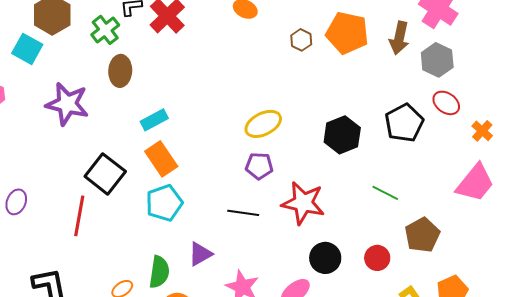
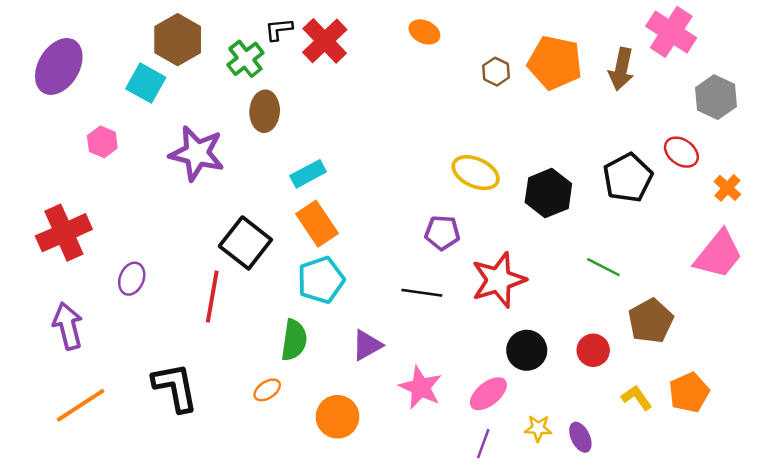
gray hexagon: (437, 60) -> (716, 97), moved
yellow ellipse: (263, 124) -> (476, 173), moved, turned 51
red star: (303, 203) -> (499, 280), turned -30
green semicircle: (159, 272) -> (294, 340), moved

